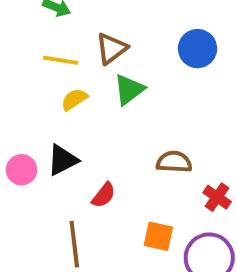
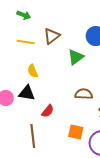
green triangle: (129, 90) -> (76, 57), moved
yellow semicircle: (74, 99) -> (33, 71), moved, turned -80
black triangle: (63, 160) -> (27, 93), turned 36

